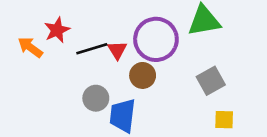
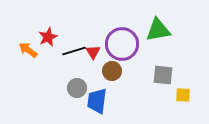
gray square: (211, 81) -> (163, 75), turned 35
yellow square: (224, 120) -> (183, 95), moved

